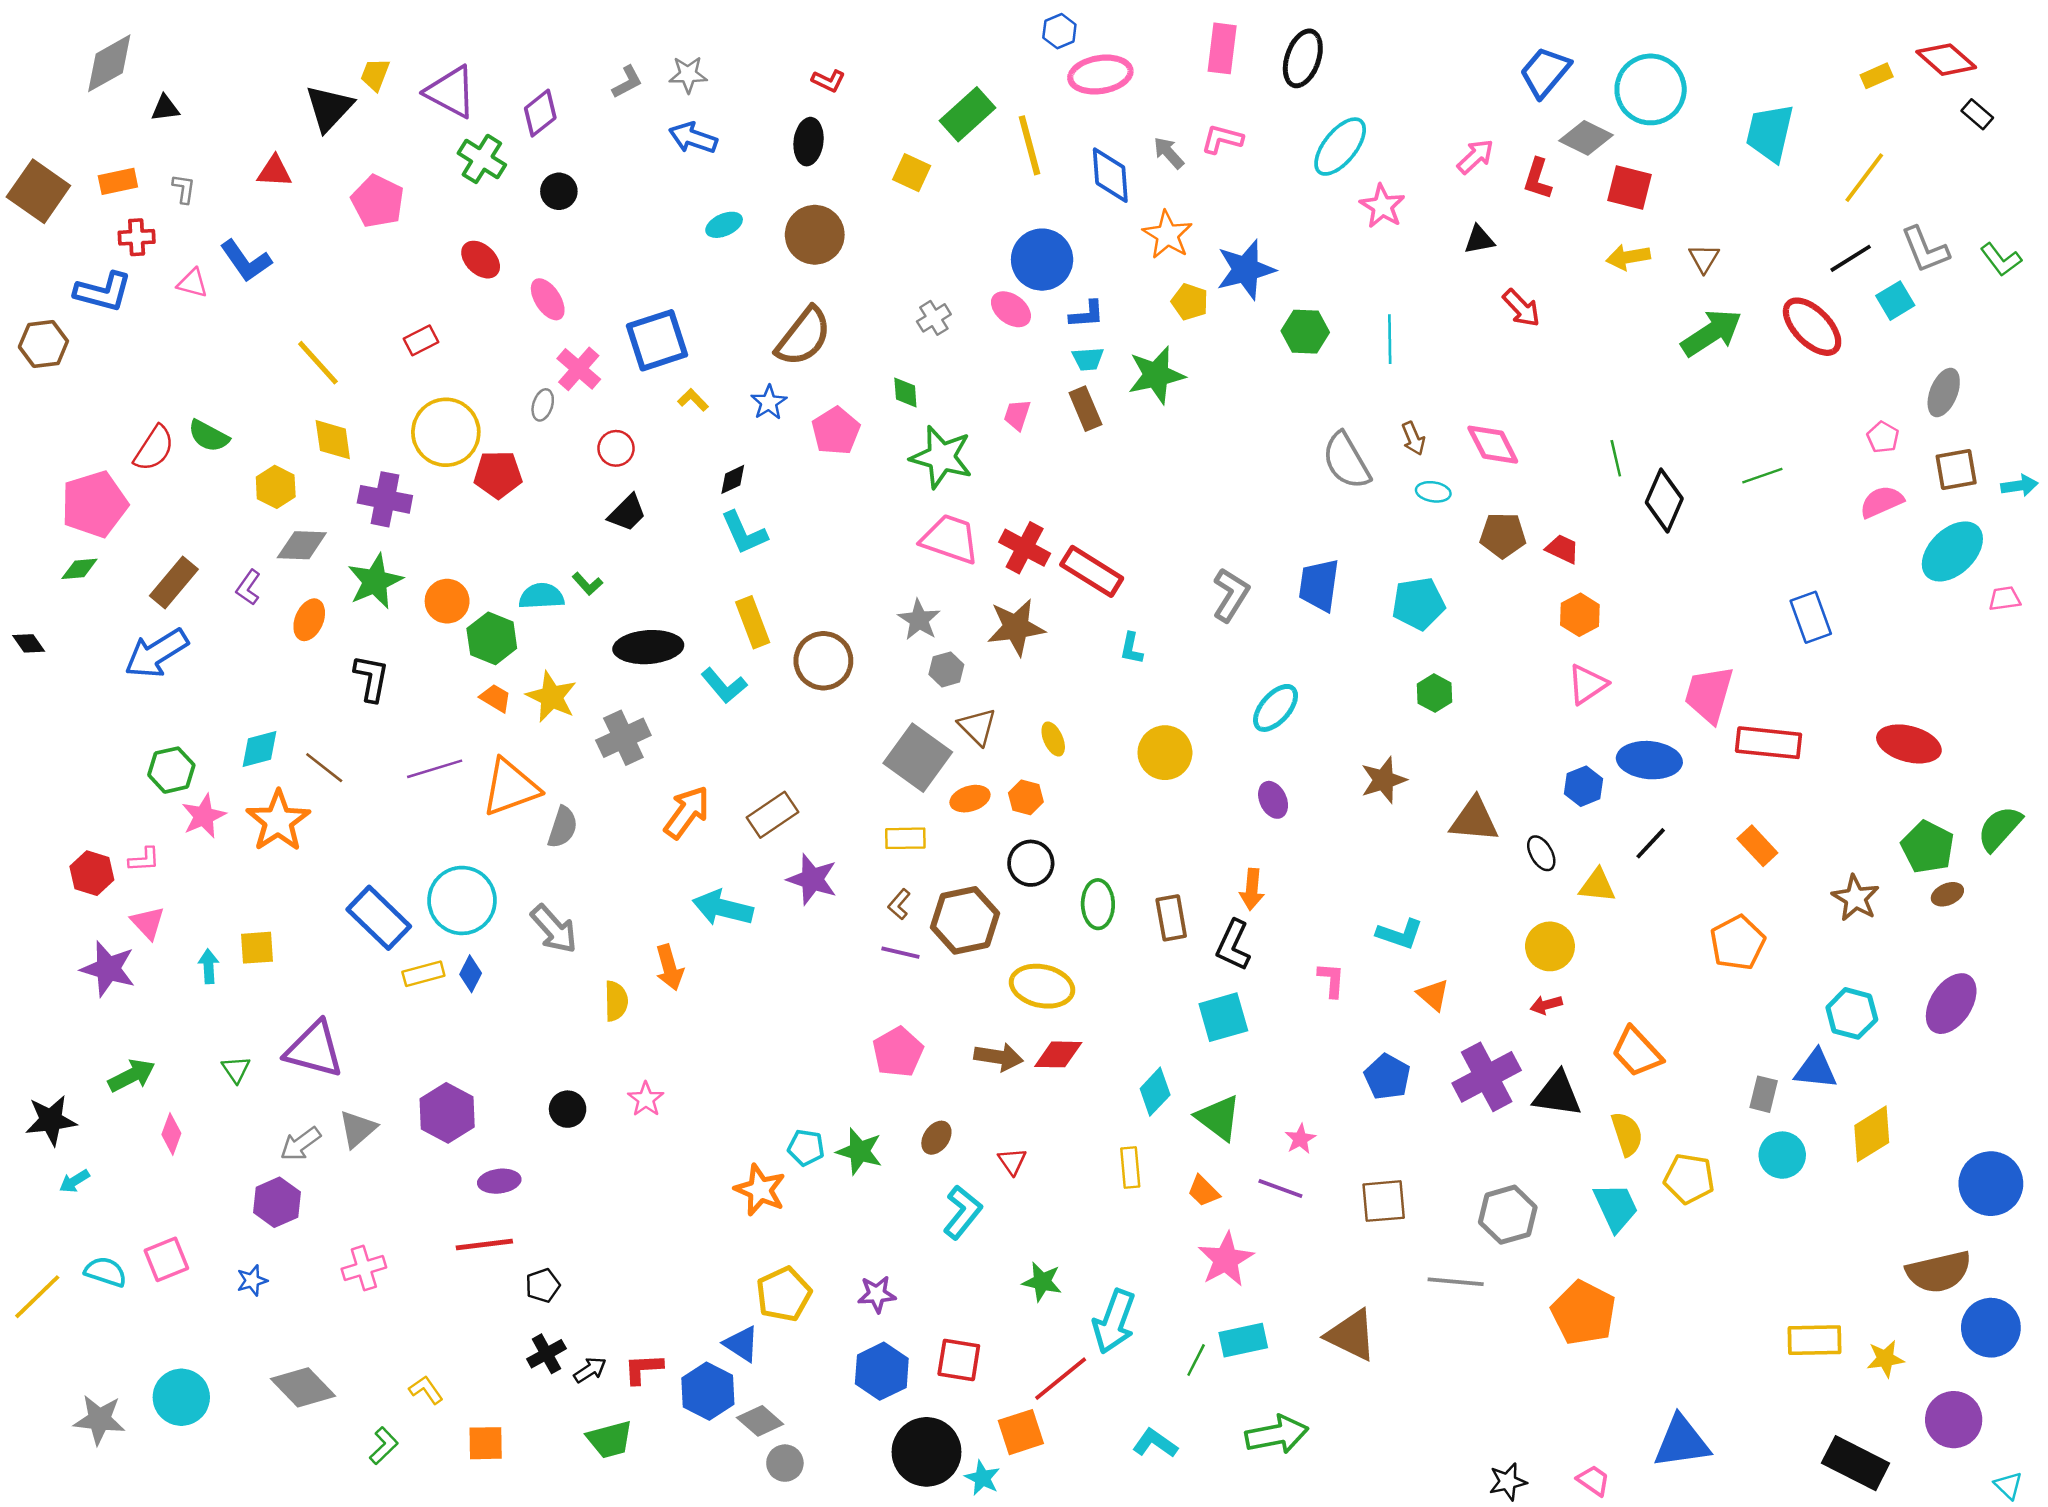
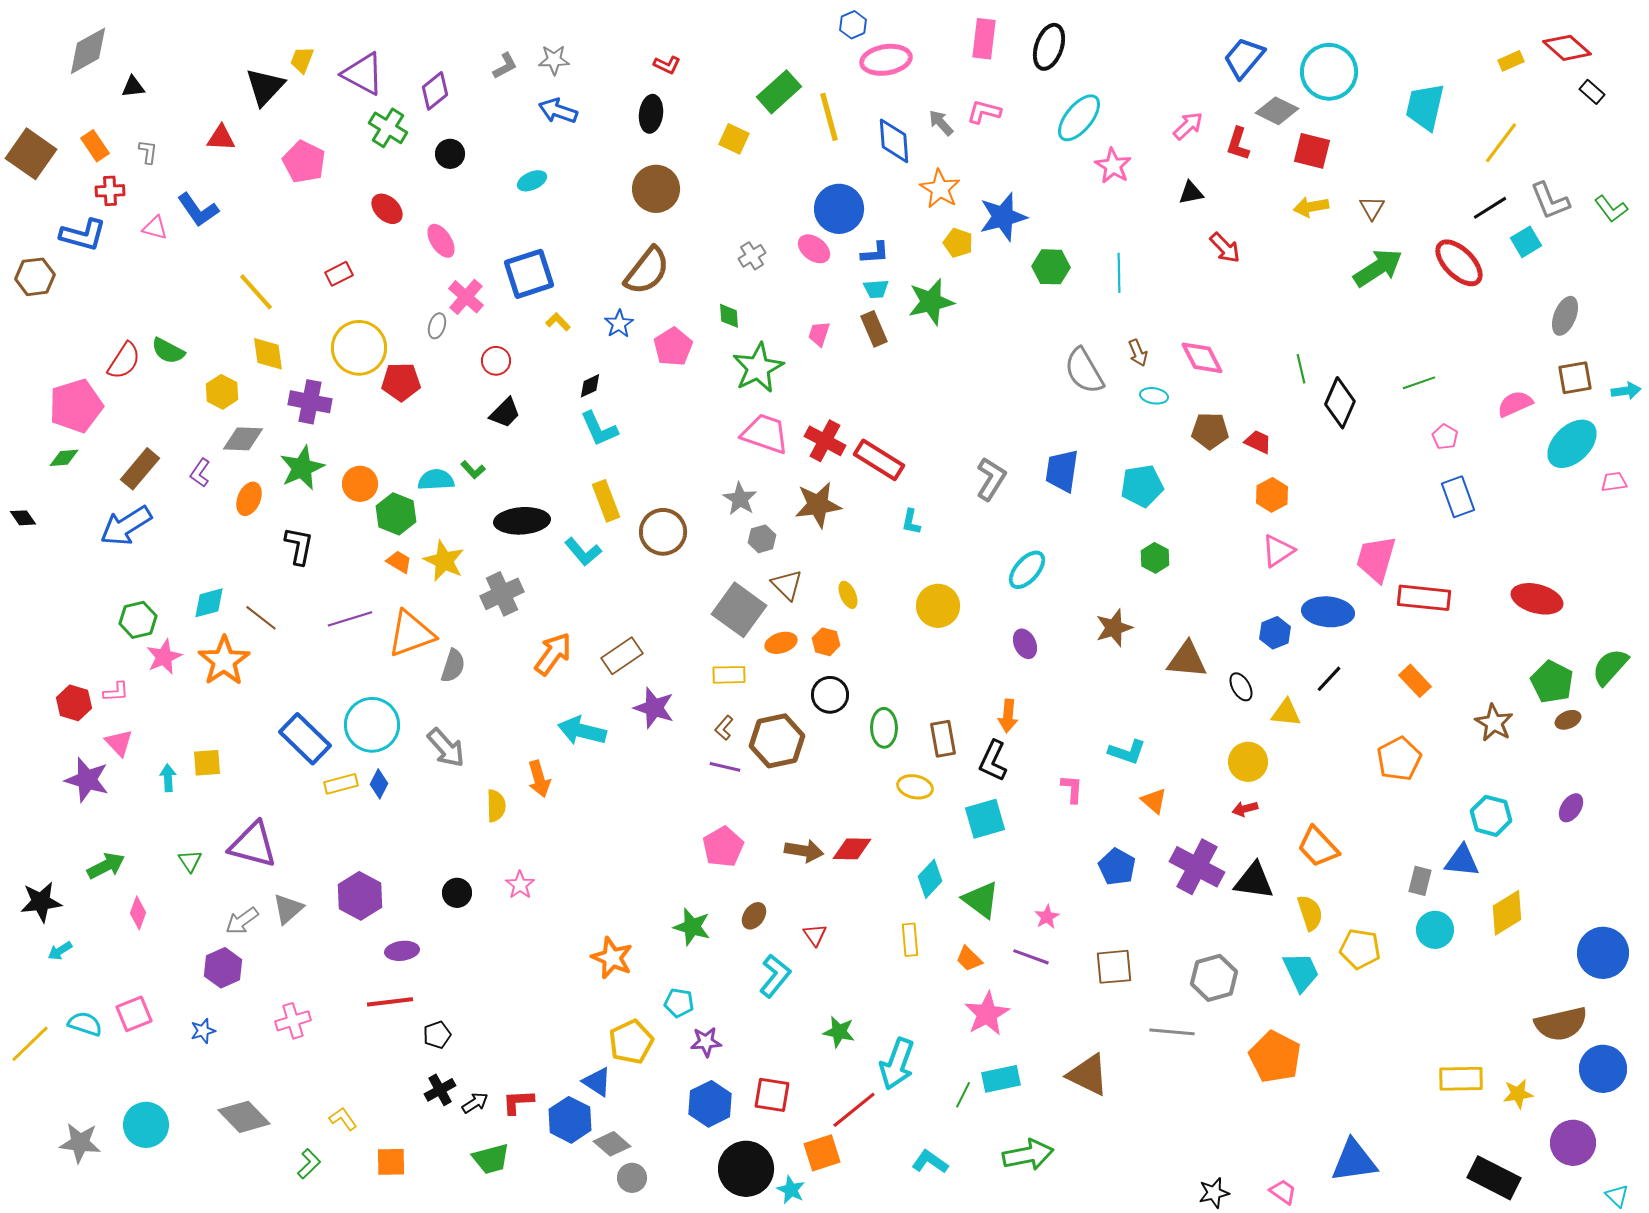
orange rectangle: (118, 181) -> (95, 146), turned 68
cyan ellipse: (724, 225) -> (532, 181), moved
pink pentagon: (1883, 437) -> (1445, 437), moved
green star: (941, 457) -> (758, 368), turned 30
yellow ellipse: (1042, 986) -> (915, 787), moved, size x0.7
purple ellipse: (1951, 1004) -> (1571, 808), size x0.6
purple cross: (1487, 1077) -> (1197, 867), turned -34
cyan pentagon: (806, 1148) -> (679, 1003), moved

